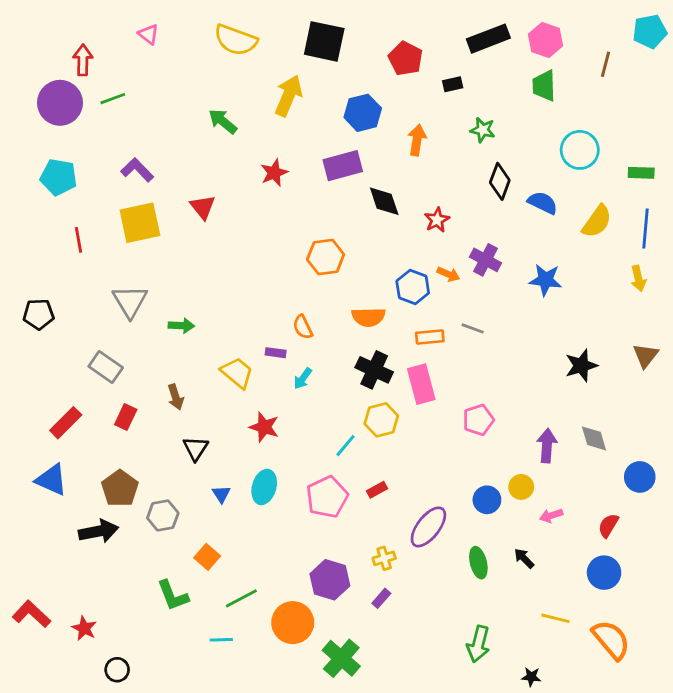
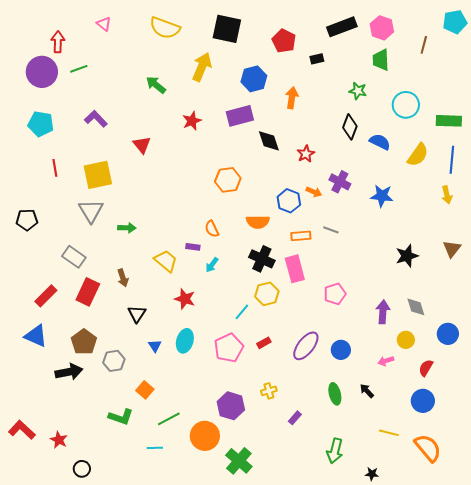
green star: (483, 130) -> (358, 91), moved
green rectangle: (641, 173) -> (449, 121), size x1.4
yellow square: (140, 223) -> (98, 175), moved
red rectangle: (126, 417) -> (88, 292), size x1.5
yellow circle: (521, 487) -> (406, 340), moved
purple ellipse: (428, 527) -> (306, 346), moved
green L-shape: (173, 595) -> (121, 417), turned -50
purple rectangle: (381, 598) -> (295, 418), moved

